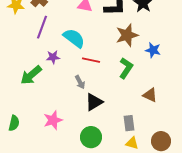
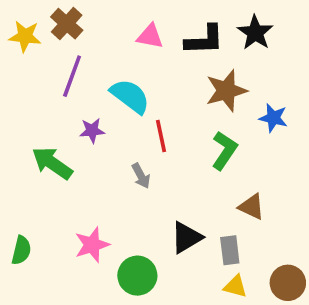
red line: (91, 60) -> (161, 136), turned 66
green arrow: (31, 75) -> (52, 163), turned 75
brown triangle: (150, 95) -> (252, 207), moved
black triangle: (94, 102) -> (186, 238), moved
green circle: (91, 137) -> (137, 276), moved

